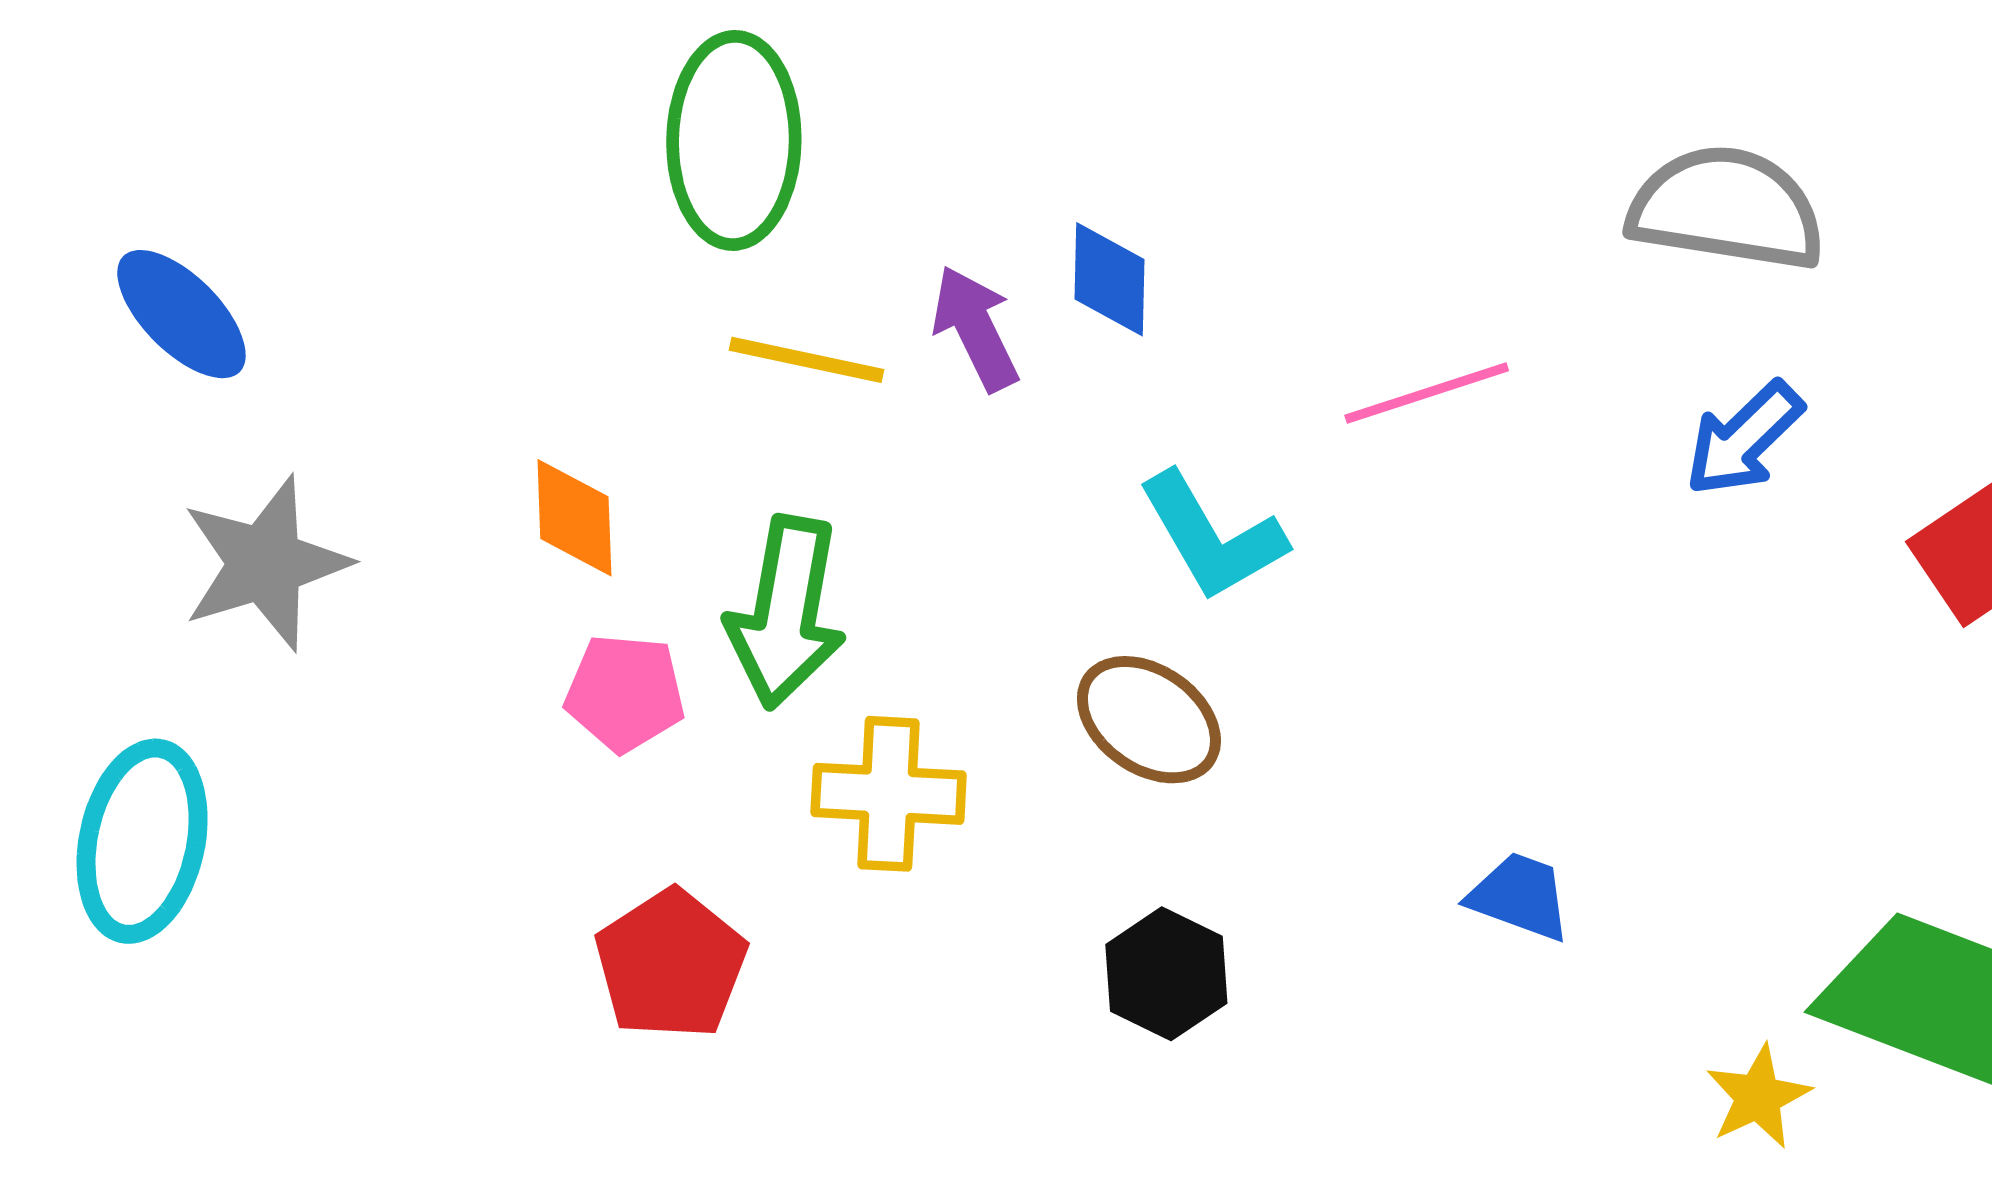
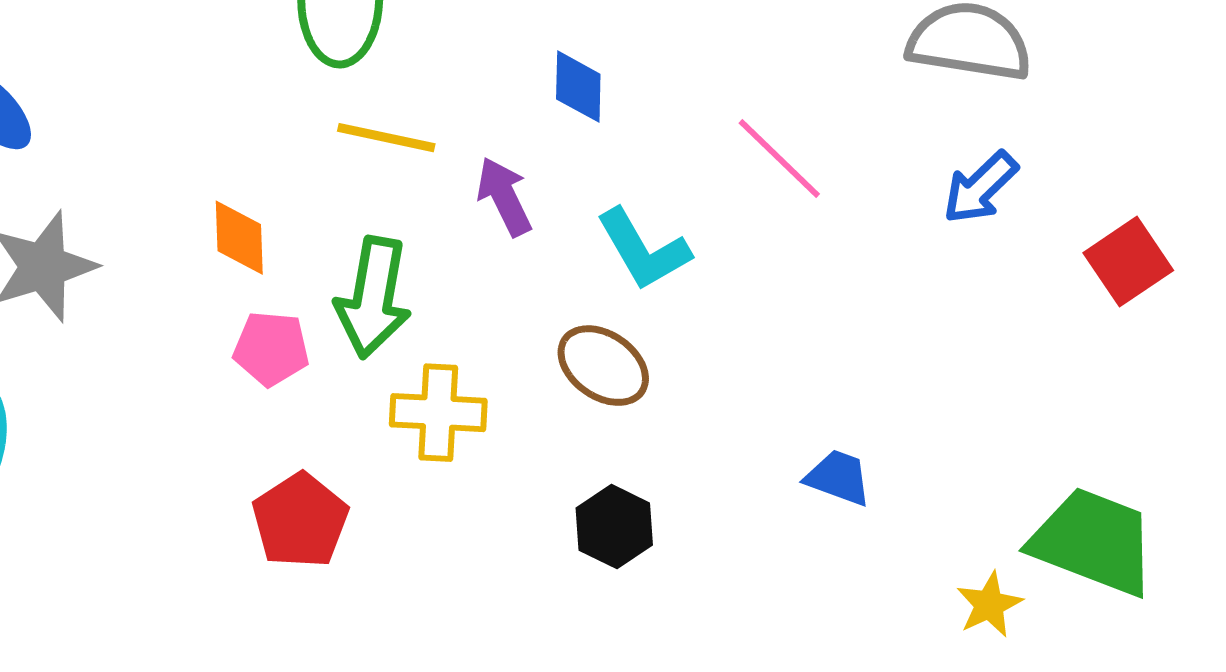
purple arrow: (975, 328) -> (504, 197), moved
pink line: (1427, 393) -> (779, 159), turned 62

